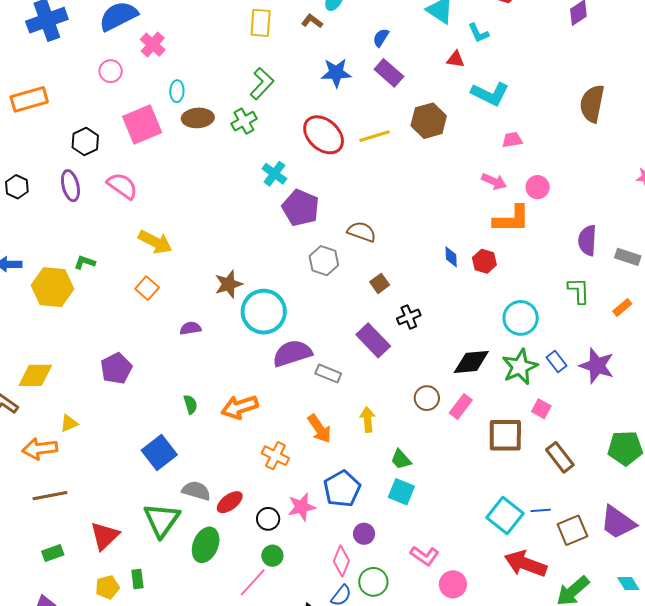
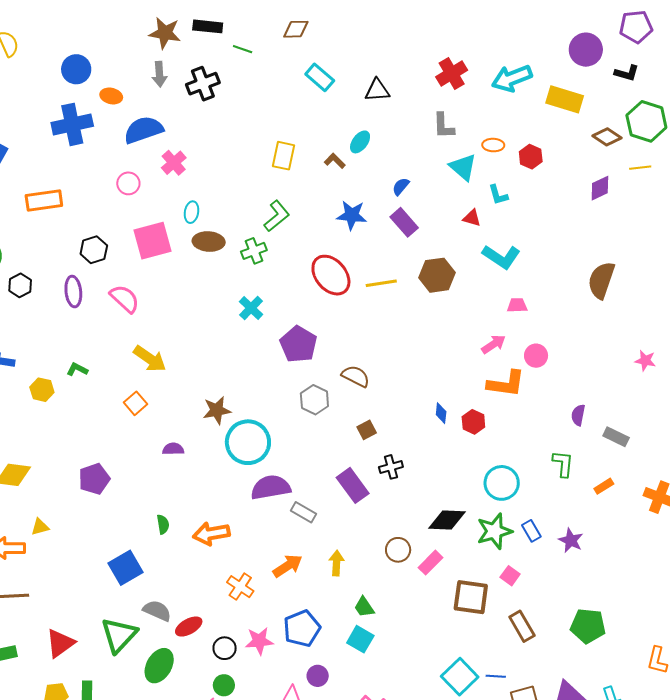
cyan cross: (274, 174) -> (251, 308), moved
pink arrow: (494, 181) -> (494, 344), turned -65
purple semicircle: (587, 240) -> (578, 415), size x0.7
yellow hexagon: (52, 287) -> (42, 390), size x0.6
purple star: (597, 366) -> (571, 540), size x0.7
orange arrow: (319, 429) -> (288, 566), turned -96

